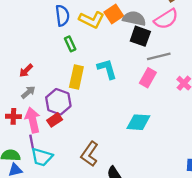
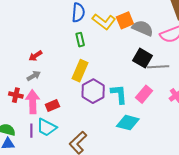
black square: (140, 36) -> (142, 58), moved
cyan L-shape: (107, 69) -> (119, 94), moved
pink rectangle: (148, 78) -> (144, 94), moved
purple hexagon: (58, 102) -> (93, 91), moved
purple line: (32, 142) -> (31, 131), moved
cyan trapezoid: (42, 157) -> (47, 127), moved

